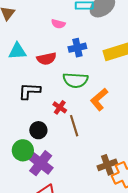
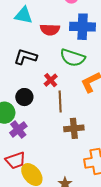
blue cross: (77, 48) -> (83, 27), size x1.4
purple cross: (41, 163) -> (18, 130), size x0.7
brown cross: (107, 165) -> (74, 128), moved

